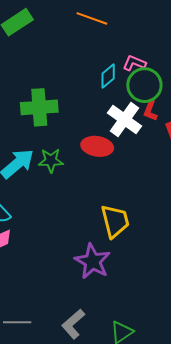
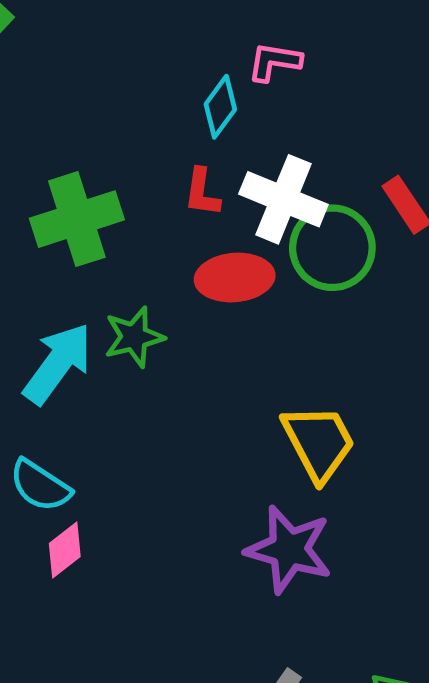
green circle: (144, 85) -> (332, 248), moved
red L-shape: (150, 111) -> (202, 192), moved

